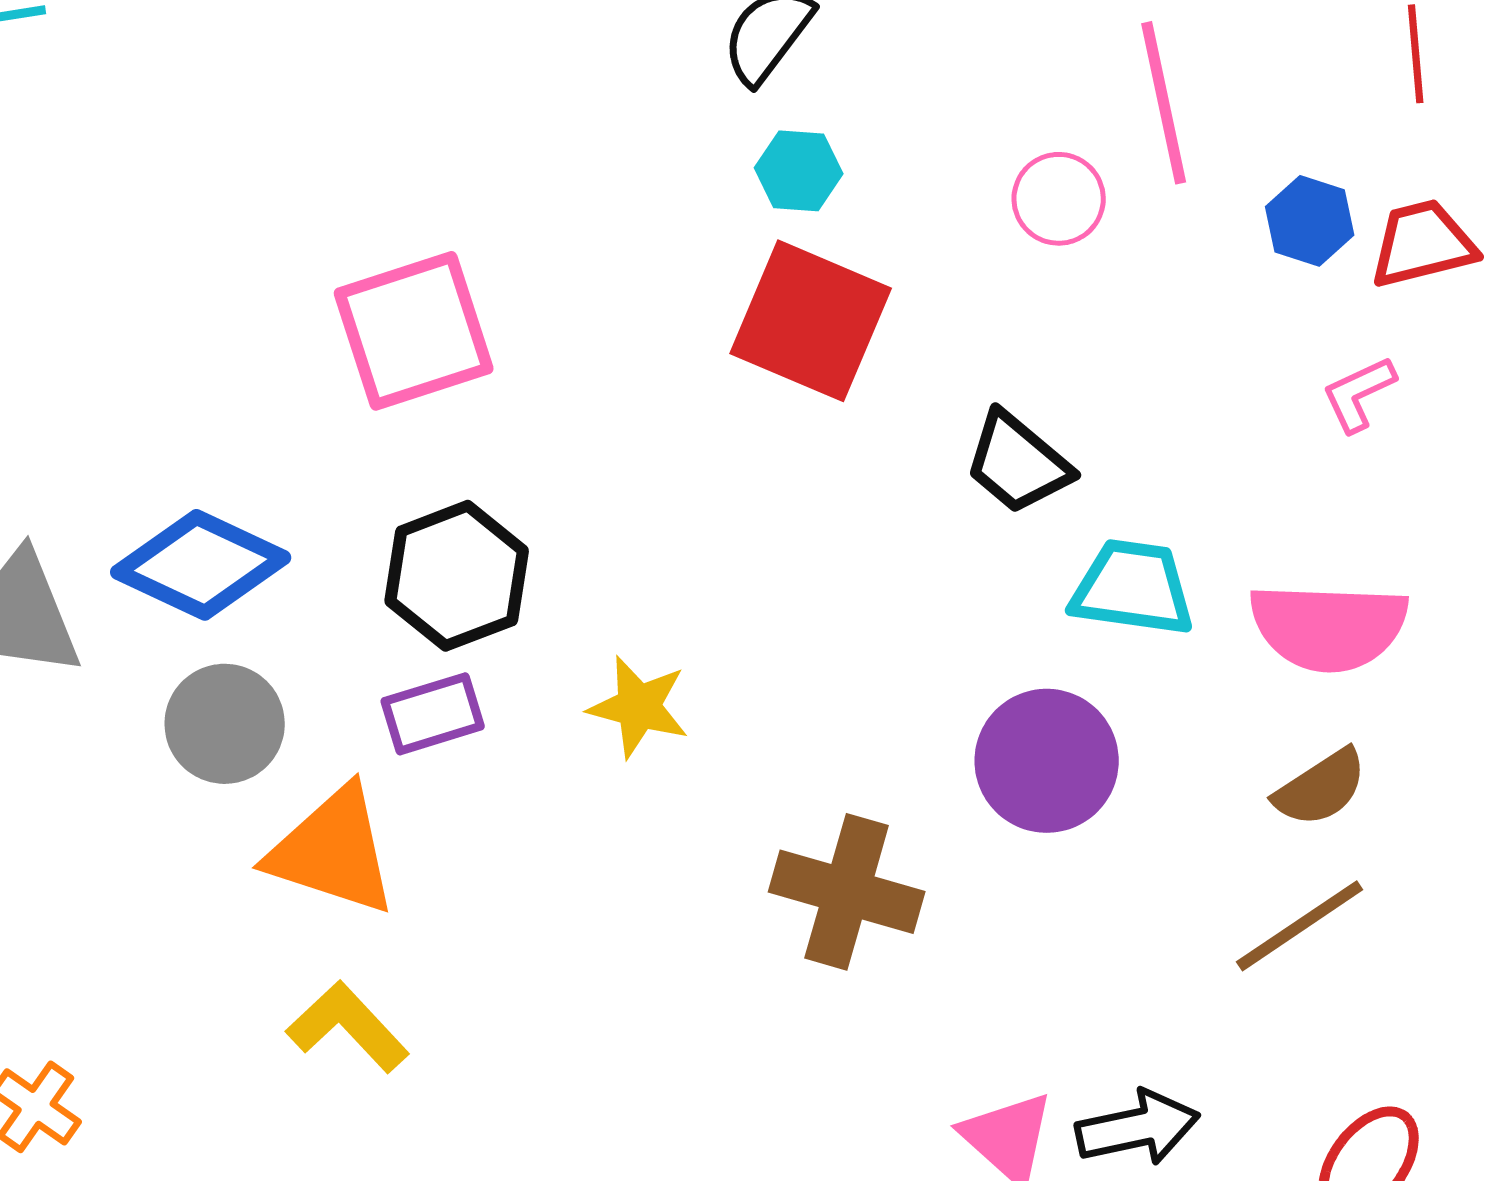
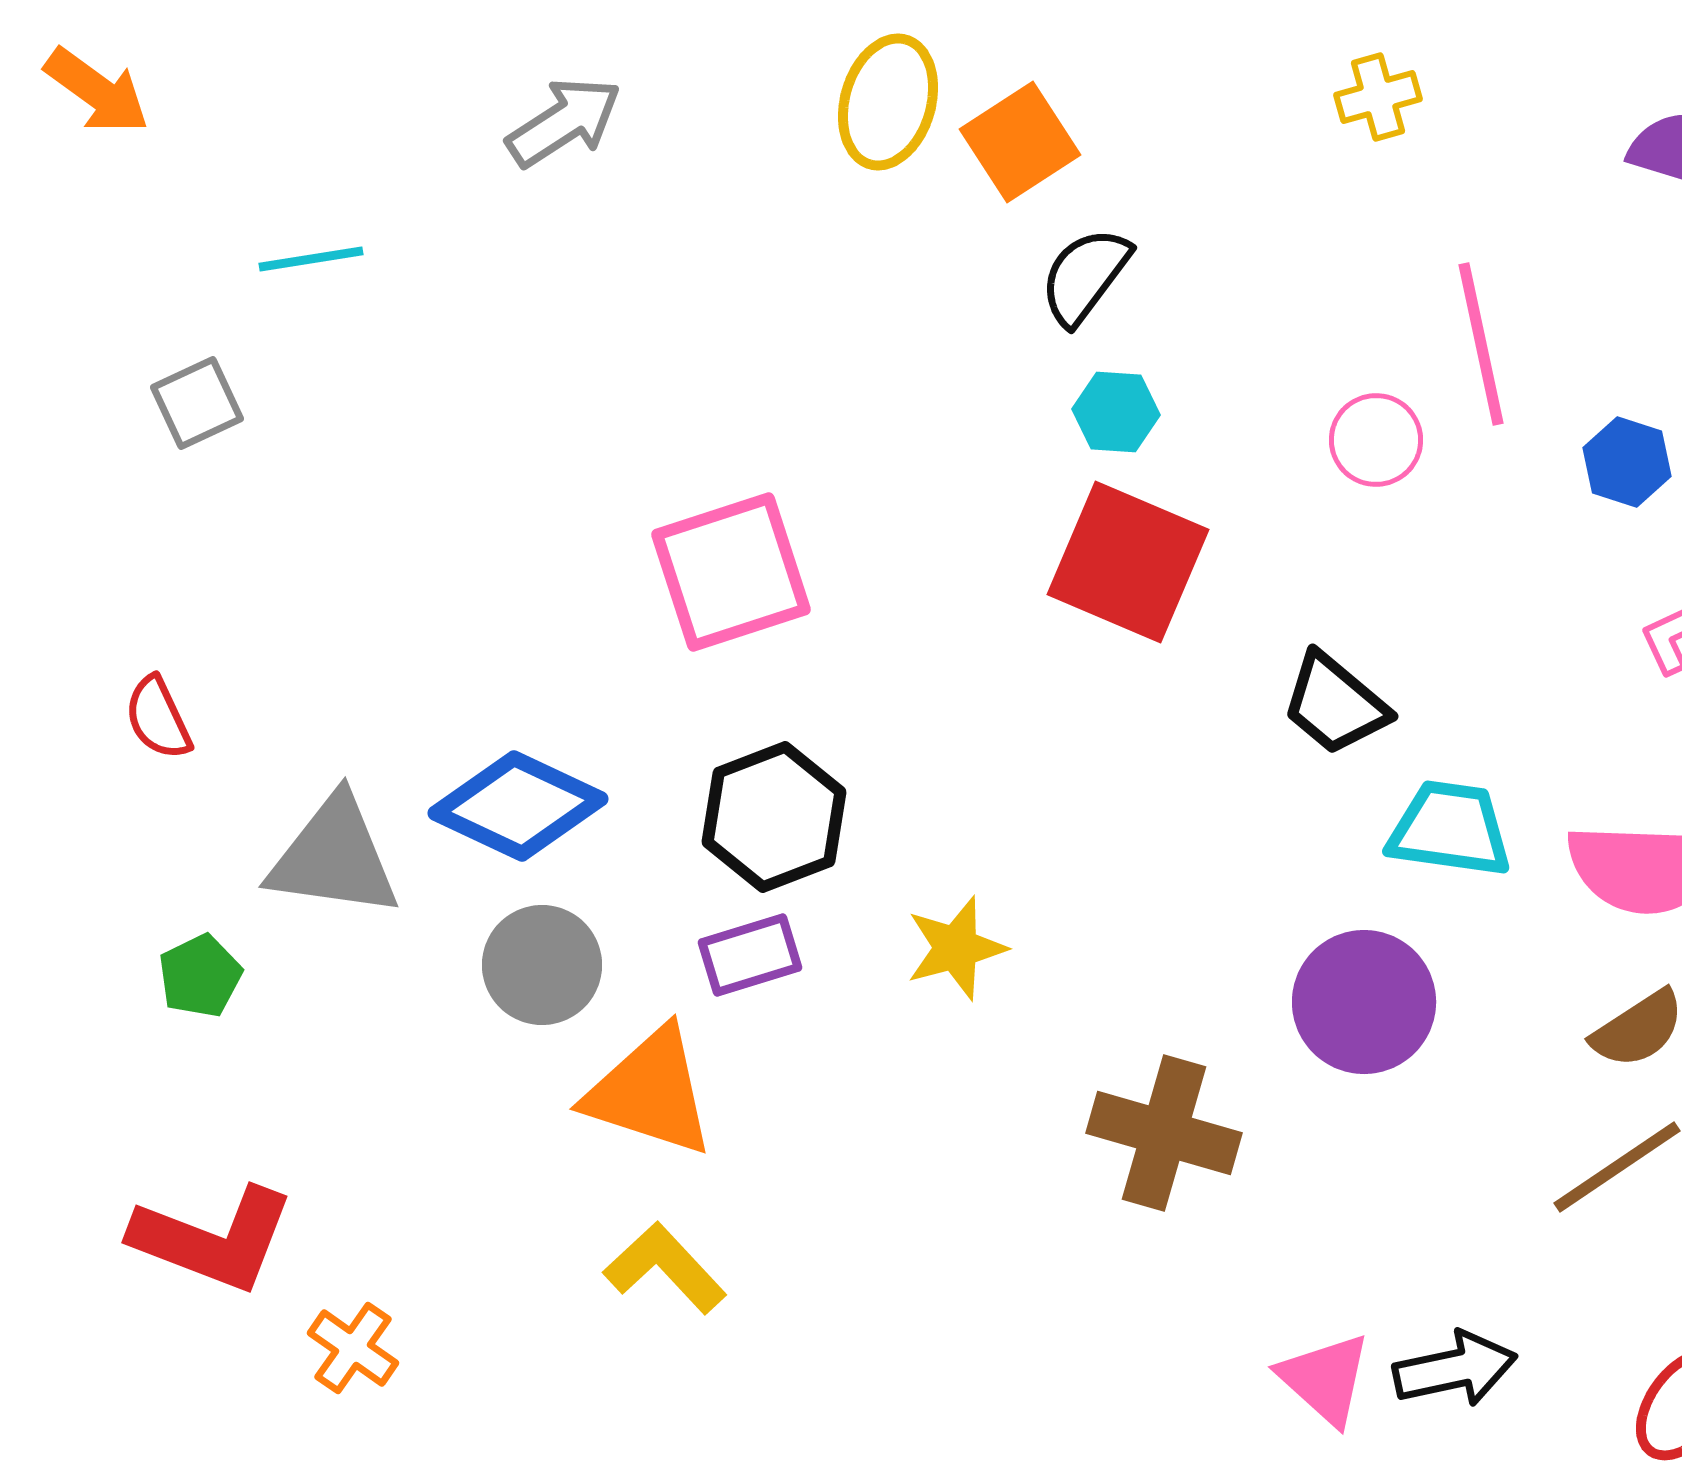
yellow star: (639, 707) -> (956, 948), turned -30

